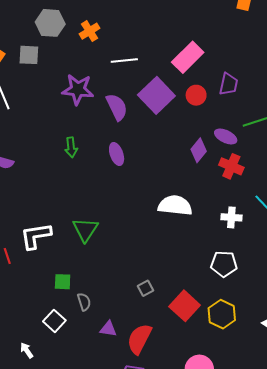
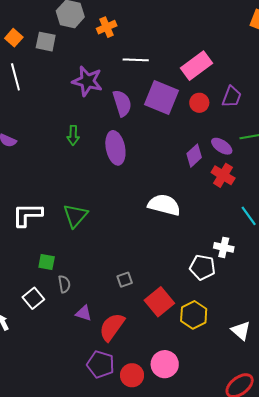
purple square: (156, 95) -> (162, 98), turned -32
purple ellipse: (117, 154) -> (115, 148), size x1.5
white cross: (231, 217) -> (224, 247), moved

